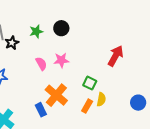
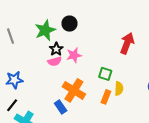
green star: (36, 31) -> (45, 30), size x1.5
black star: (12, 43) -> (56, 49), moved
pink semicircle: (41, 64) -> (55, 61), turned 112

